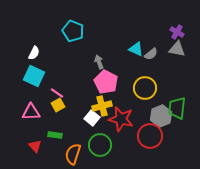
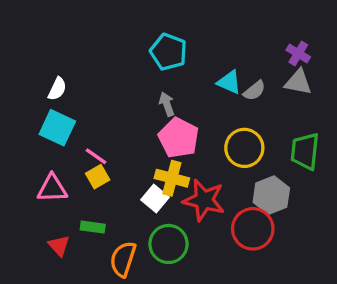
cyan pentagon: (73, 31) -> (168, 52), moved
yellow cross: (102, 106) -> (172, 178), turned 30
green trapezoid: (177, 108) -> (305, 151), moved

